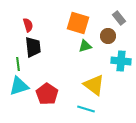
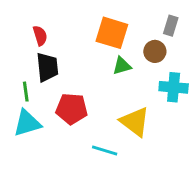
gray rectangle: (119, 18) -> (171, 26), turned 56
red pentagon: (47, 94) -> (72, 109), moved, turned -30
cyan line: (86, 109) -> (105, 150), moved

